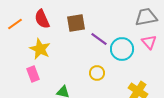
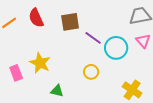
yellow star: (40, 49) -> (40, 63), moved
pink rectangle: (33, 74) -> (16, 73), moved

